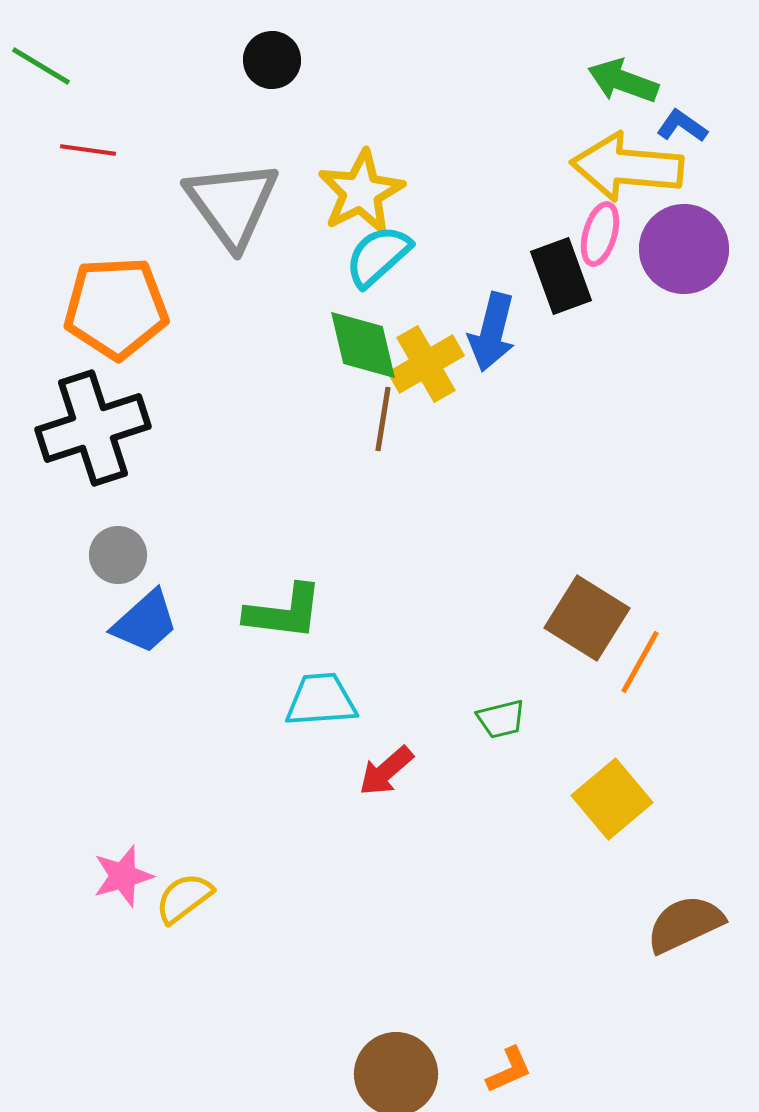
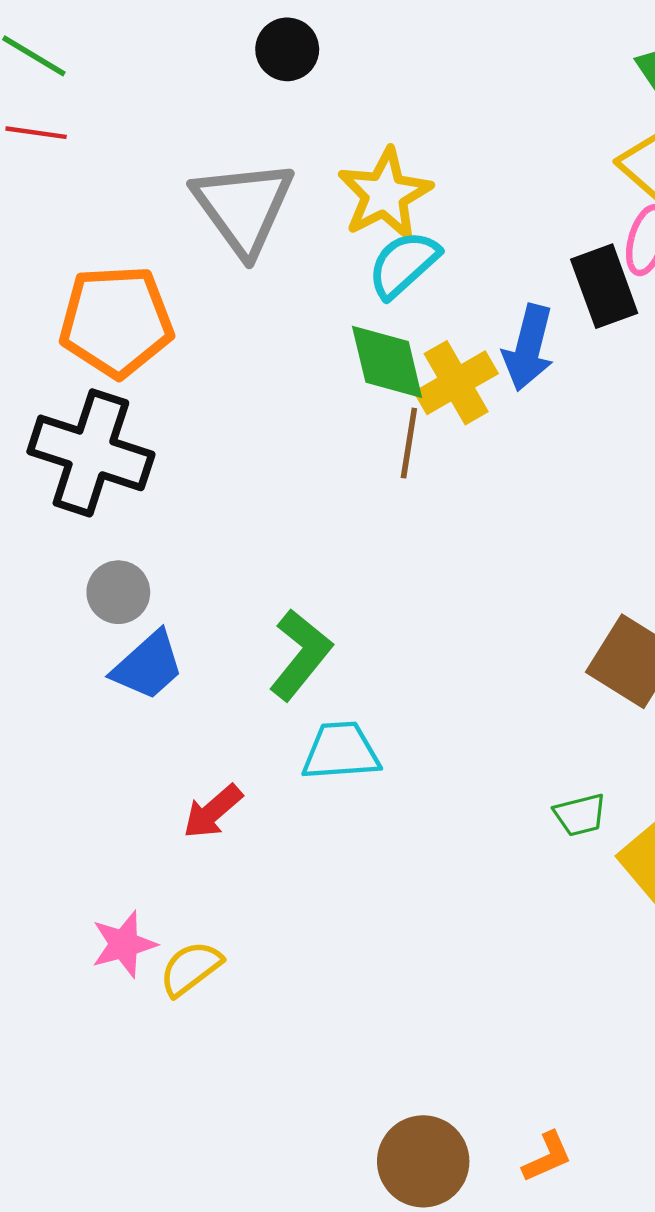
red line: (88, 150) -> (36, 133), moved
black cross: (93, 428) -> (91, 453), turned 36
green L-shape: (284, 612) -> (300, 655), turned -58
green trapezoid: (501, 719) -> (580, 815), moved
red arrow: (386, 771) -> (213, 812), moved

